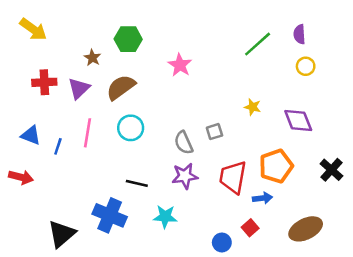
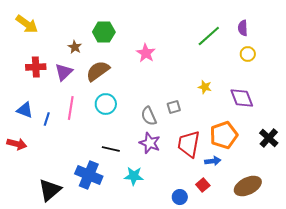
purple star: (185, 176) -> (150, 143), turned 30

